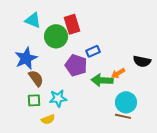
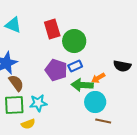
green circle: (56, 36) -> (74, 41), moved
blue rectangle: (93, 51) -> (75, 66), moved
green square: (34, 100) -> (14, 105), size x1.5
cyan circle: (126, 102) -> (95, 102), moved

